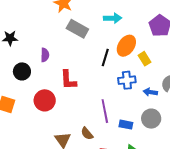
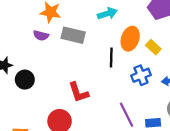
purple semicircle: (45, 55) -> (41, 36), moved, turned 120
black circle: (22, 71) -> (25, 80), moved

